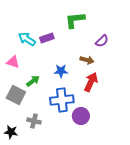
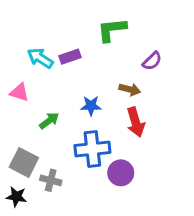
red arrow: (91, 82) -> (136, 122), turned 138
gray square: (16, 95) -> (24, 162), moved

